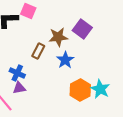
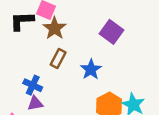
brown star: (58, 37) -> (55, 28), moved, turned -30

